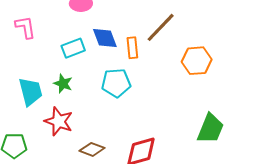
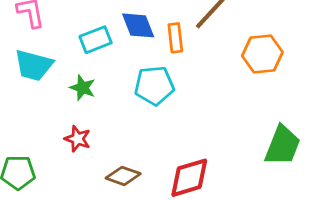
cyan trapezoid: (30, 92) -> (34, 65), moved, turned 120
red star: (59, 121) -> (78, 139), size x0.7

